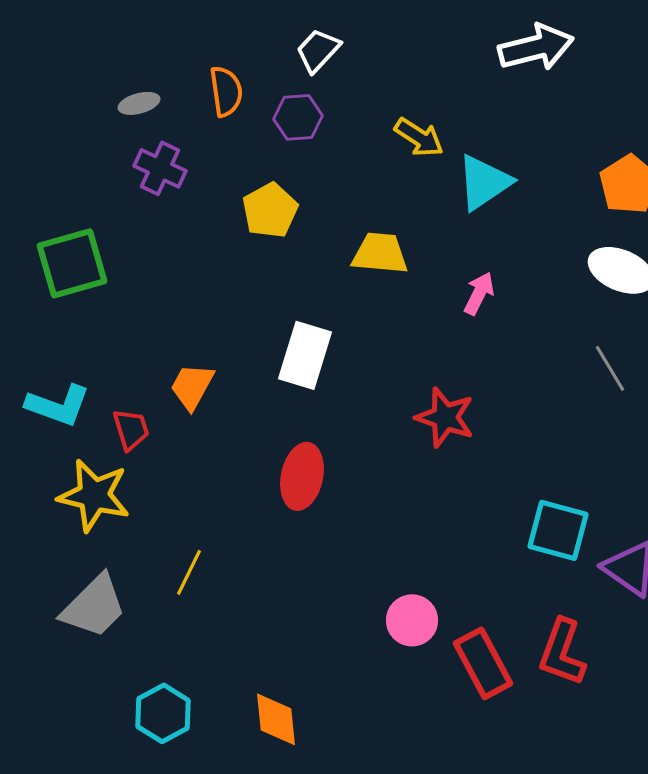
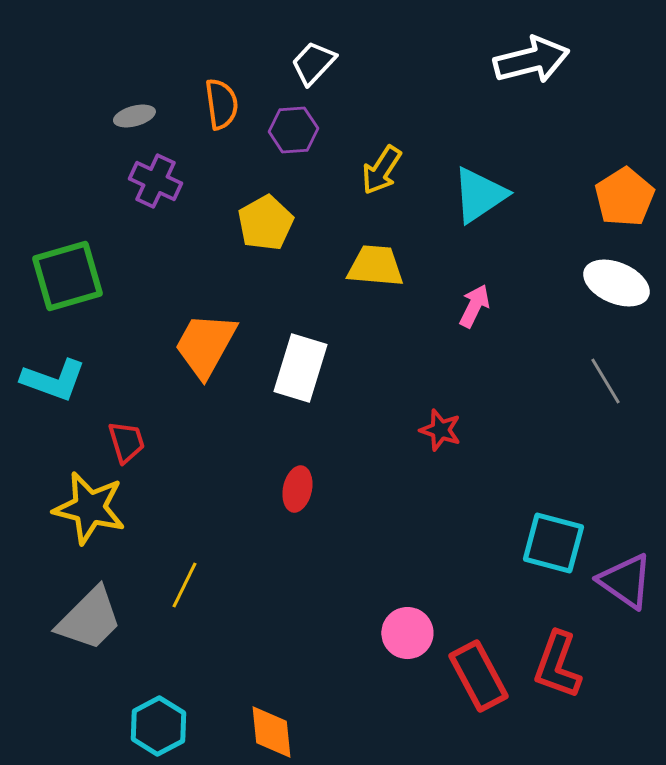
yellow arrow: (419, 137) -> (381, 170), moved, turned 90
orange trapezoid: (192, 386) -> (205, 345), moved, size x1.4
cyan L-shape: (58, 405) -> (53, 380), moved
red star: (445, 417) -> (440, 430), size x0.7
red ellipse: (302, 476) -> (297, 489), size x0.7

